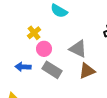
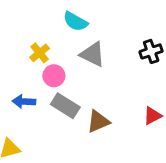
gray triangle: (78, 49) -> (92, 54), moved
brown triangle: (87, 71) -> (98, 121), moved

